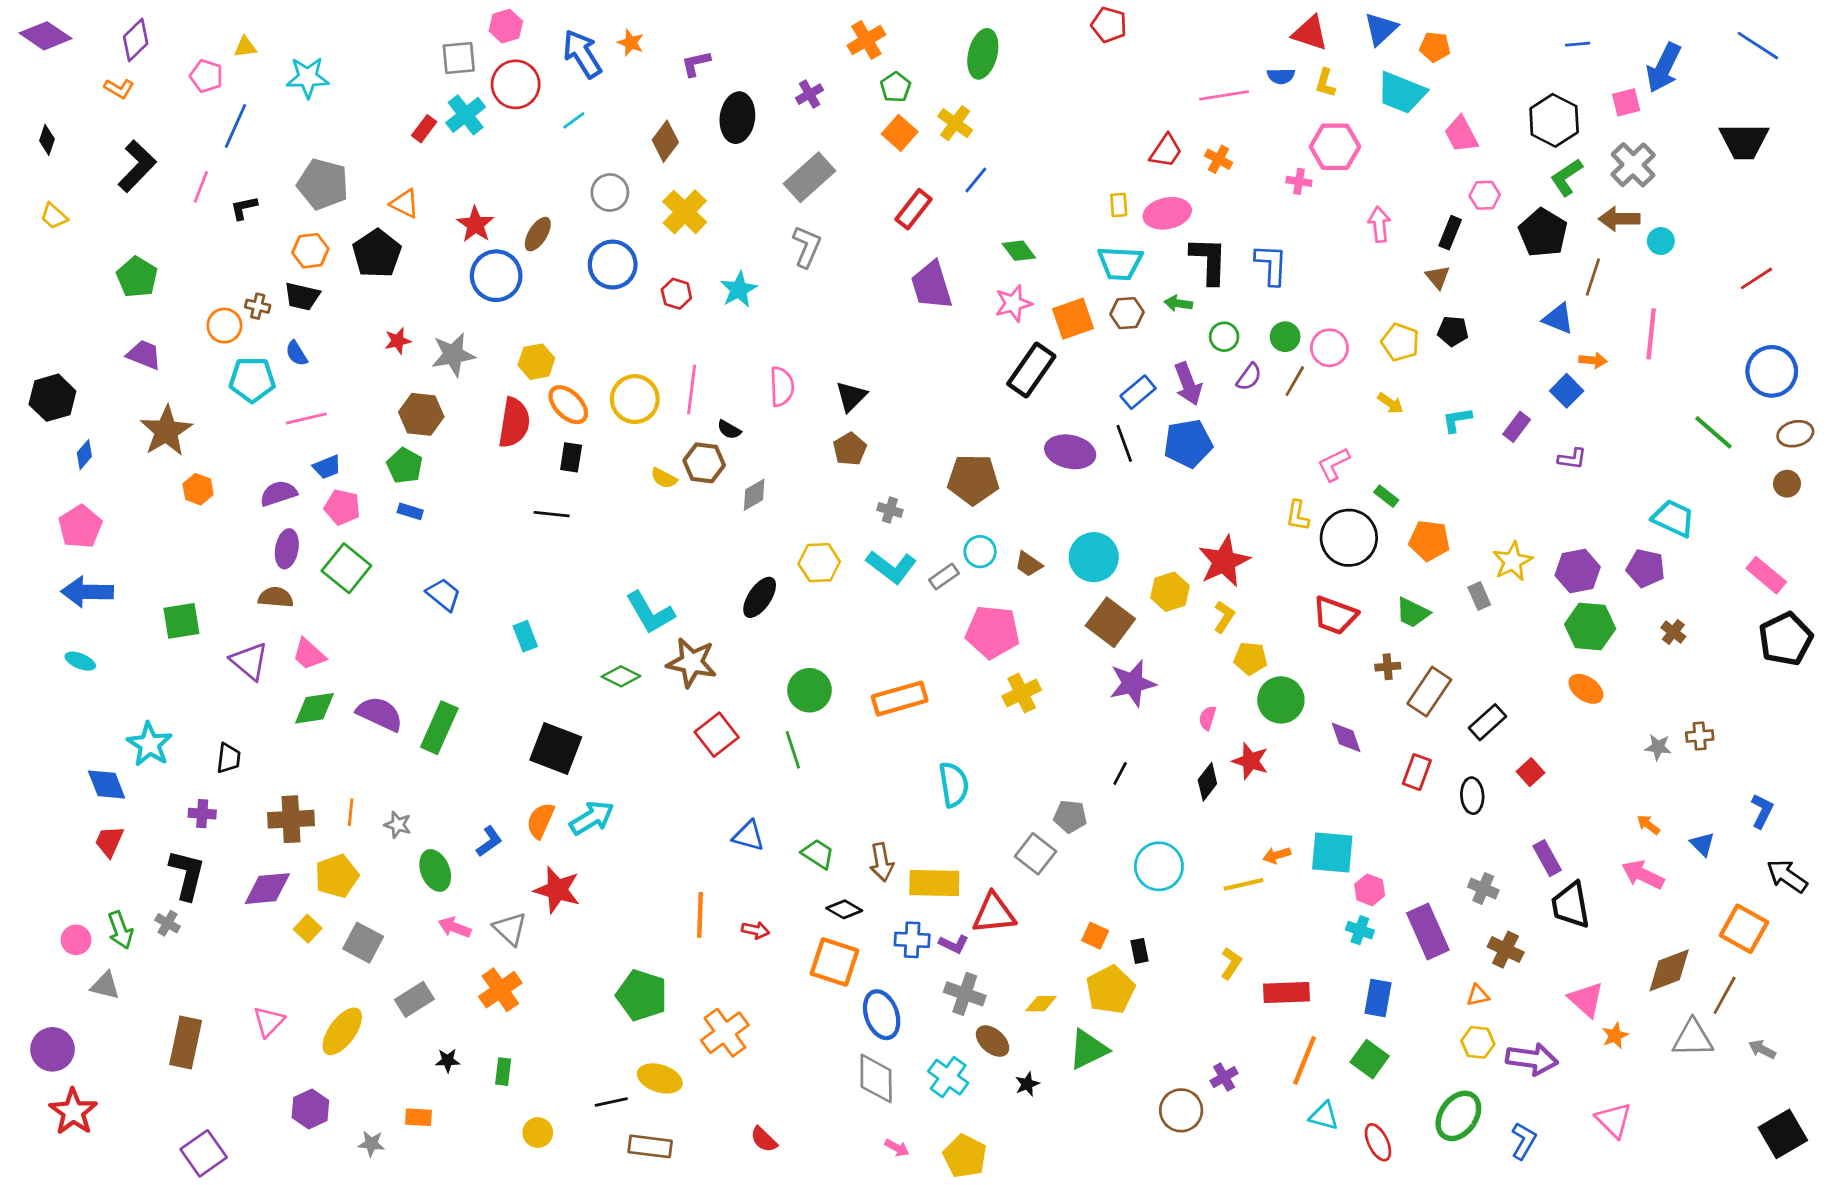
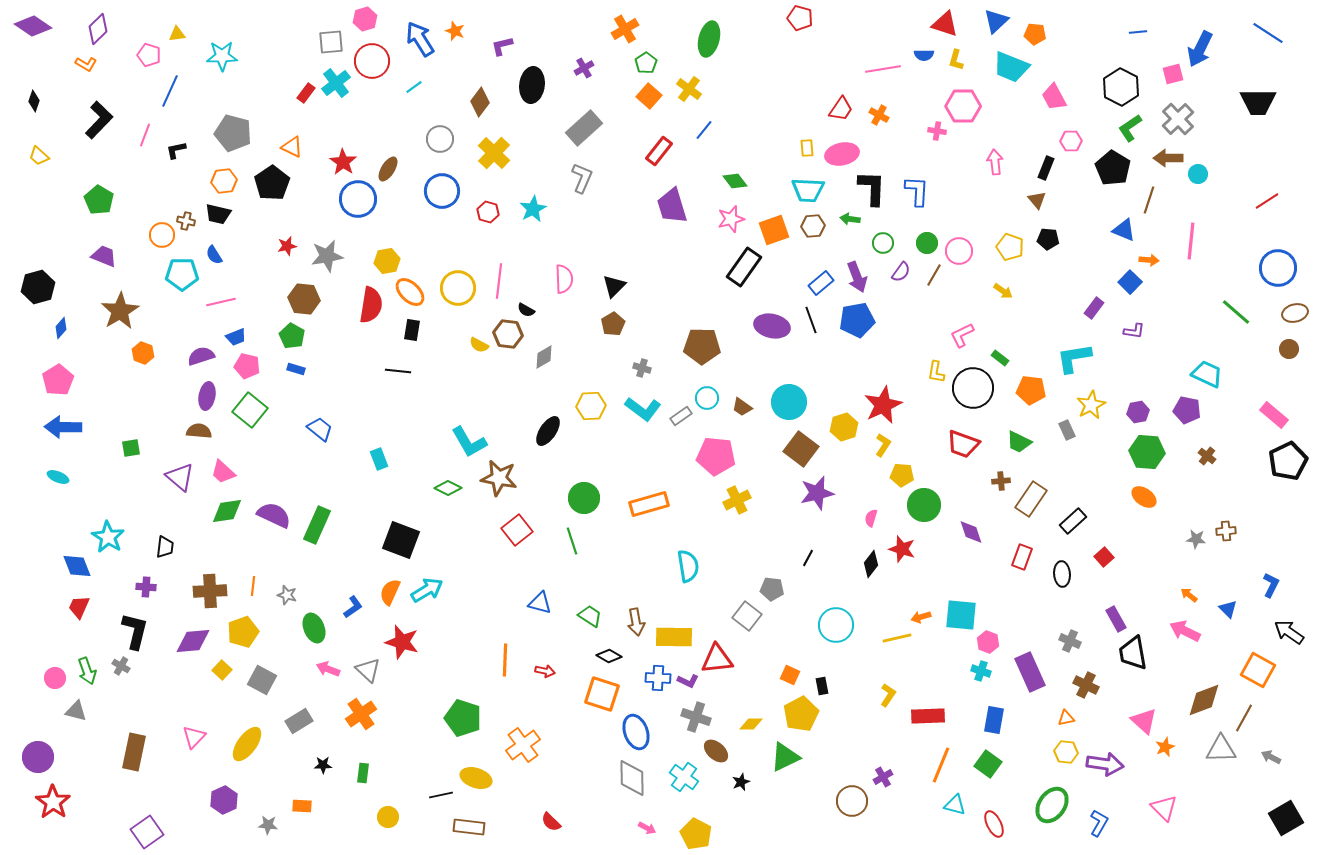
cyan L-shape: (1457, 420) -> (1074, 358), moved, size x1.6
purple hexagon: (1578, 571) -> (1138, 412), size x0.7
green square: (181, 621) -> (131, 448), size x0.7

